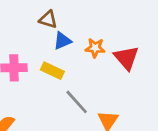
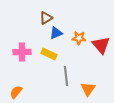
brown triangle: (48, 19) -> (46, 18), turned -48
gray line: (77, 102) -> (66, 76), turned 36

